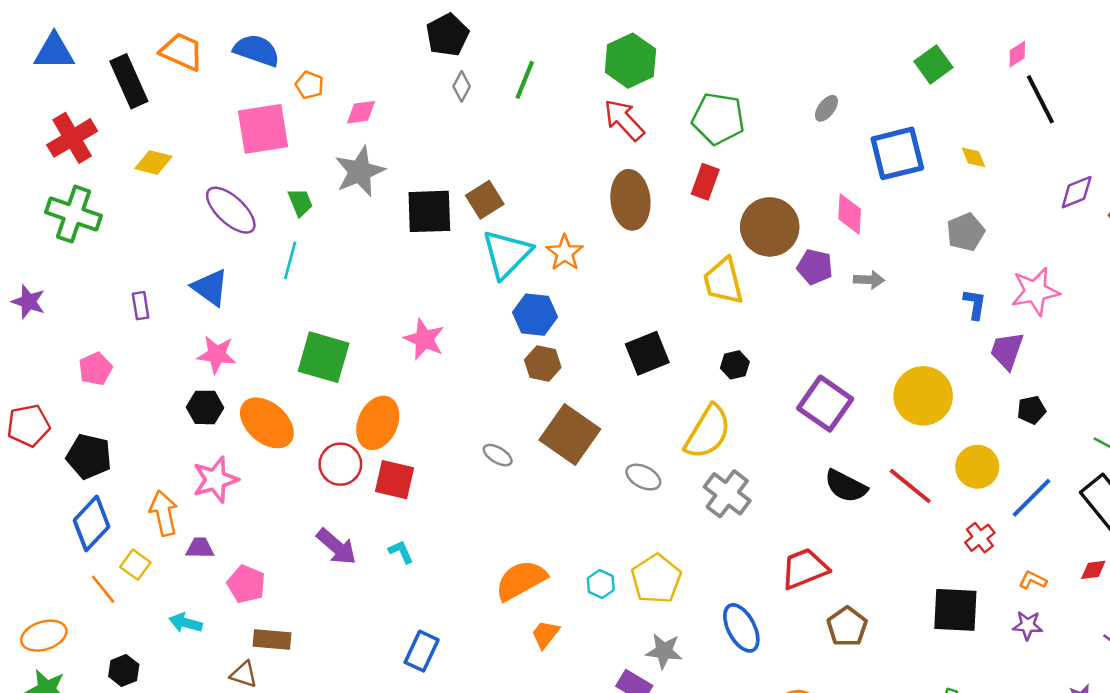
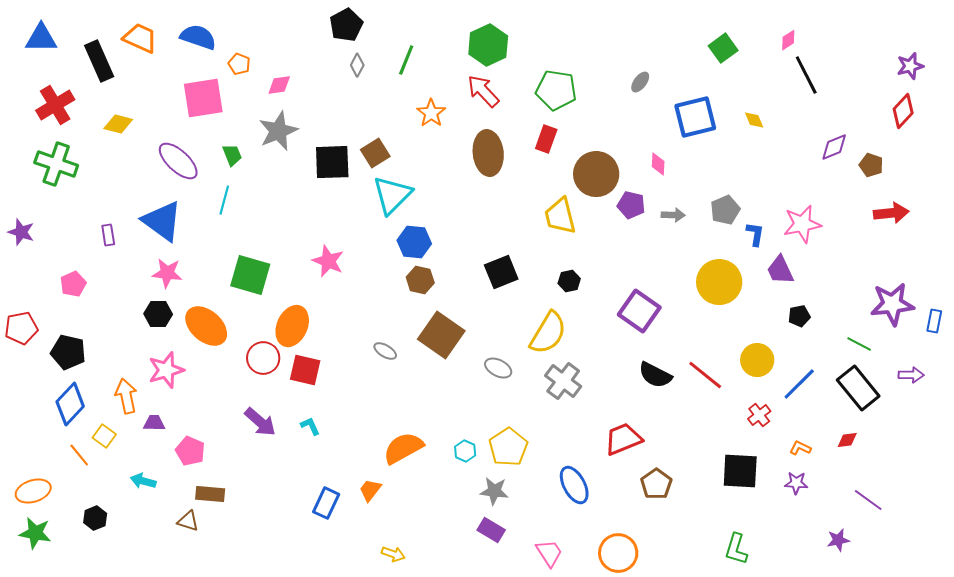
pink diamond: (850, 214) -> (658, 164), size x0.7
gray pentagon: (966, 232) -> (725, 210), moved
orange star: (565, 253) -> (431, 113), moved
blue triangle: (210, 288) -> (162, 221), size x1.4
purple trapezoid: (1007, 351) -> (780, 270), turned -44
yellow circle: (923, 396) -> (719, 282), moved
orange trapezoid: (545, 634) -> (370, 490), moved
gray star: (664, 651) -> (494, 491), moved

